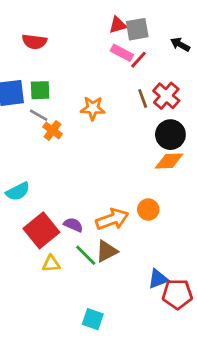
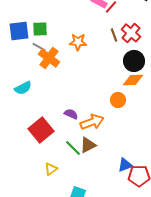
orange cross: (53, 130) -> (49, 58), size x1.5
cyan semicircle: (18, 191) -> (23, 88), moved
orange circle: (148, 210) -> (118, 100), moved
purple semicircle: (73, 225) -> (71, 114), moved
yellow triangle: (51, 264) -> (51, 169), moved, turned -32

